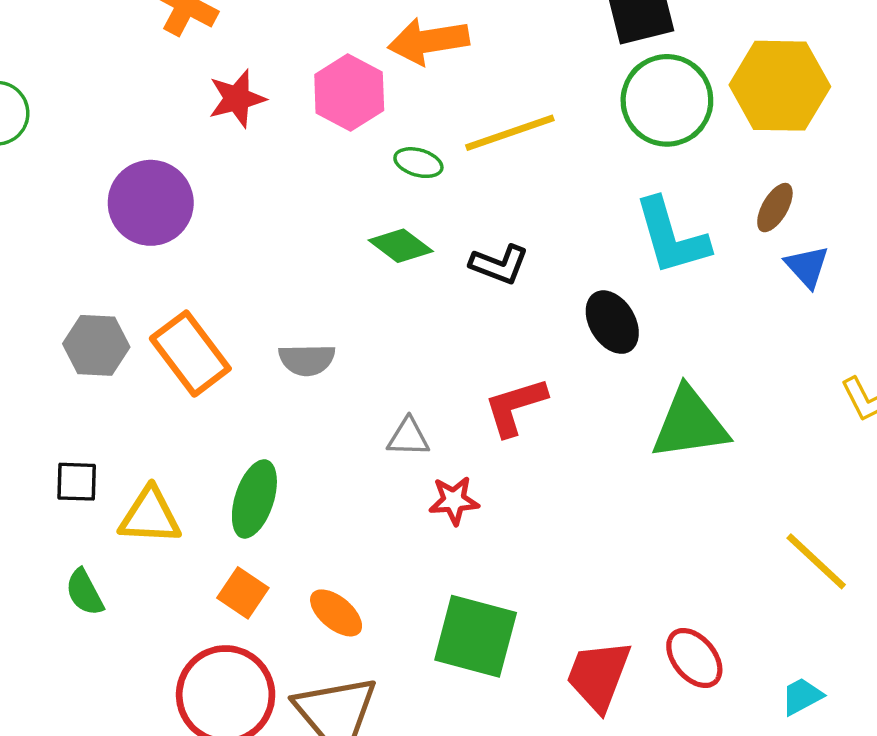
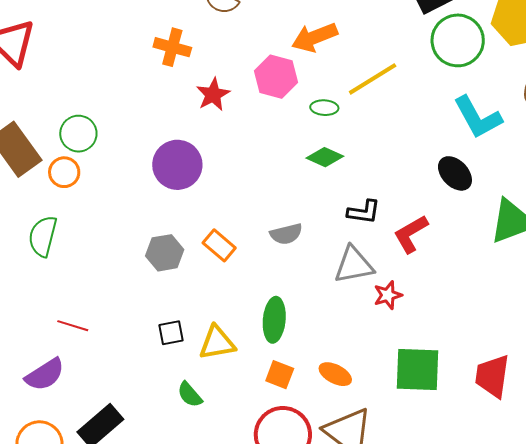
black L-shape: (499, 264) -> (364, 212), moved
orange rectangle: (190, 354) -> (219, 245), size x0.7
gray triangle: (408, 437) -> (354, 265), size x1.6

